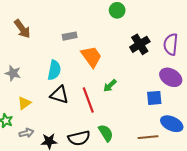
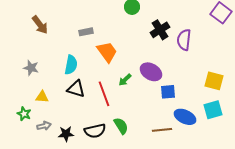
black cross: (140, 44) -> (160, 30), moved
purple ellipse: (171, 77) -> (151, 72), moved
yellow triangle: (24, 103) -> (42, 97), turned 40

